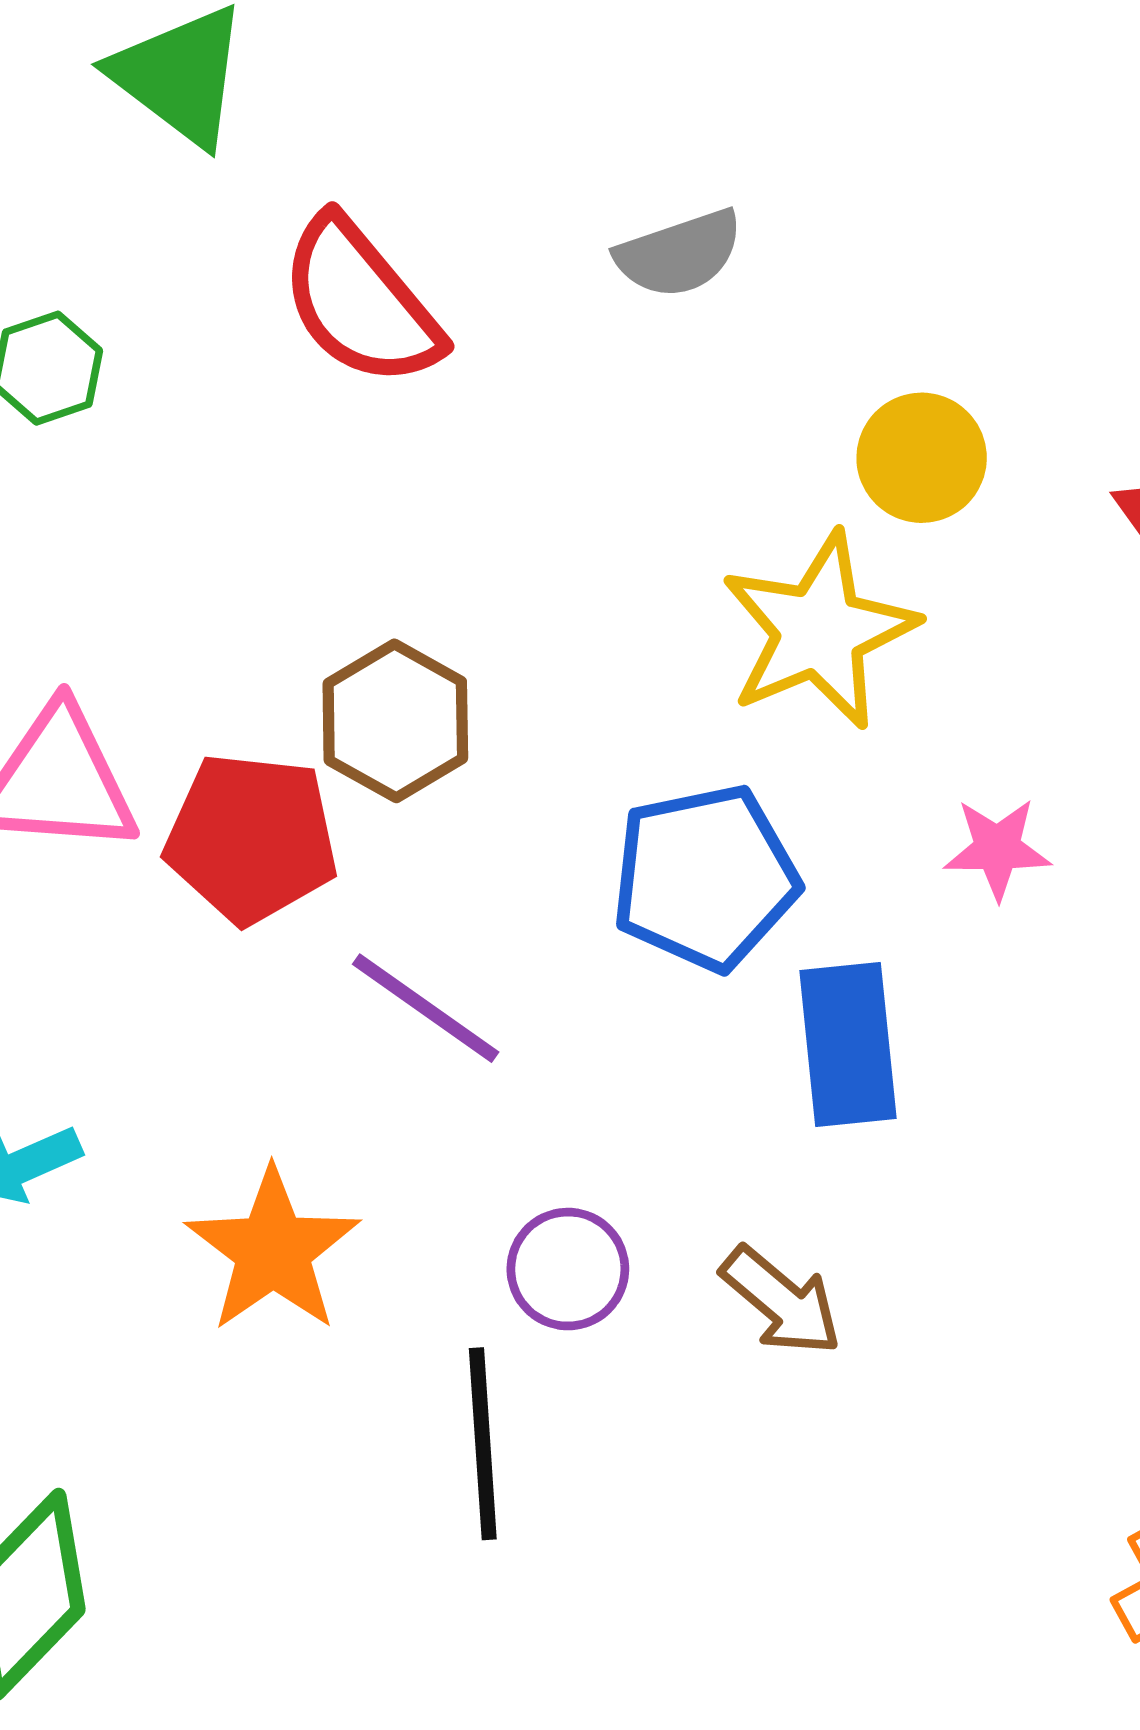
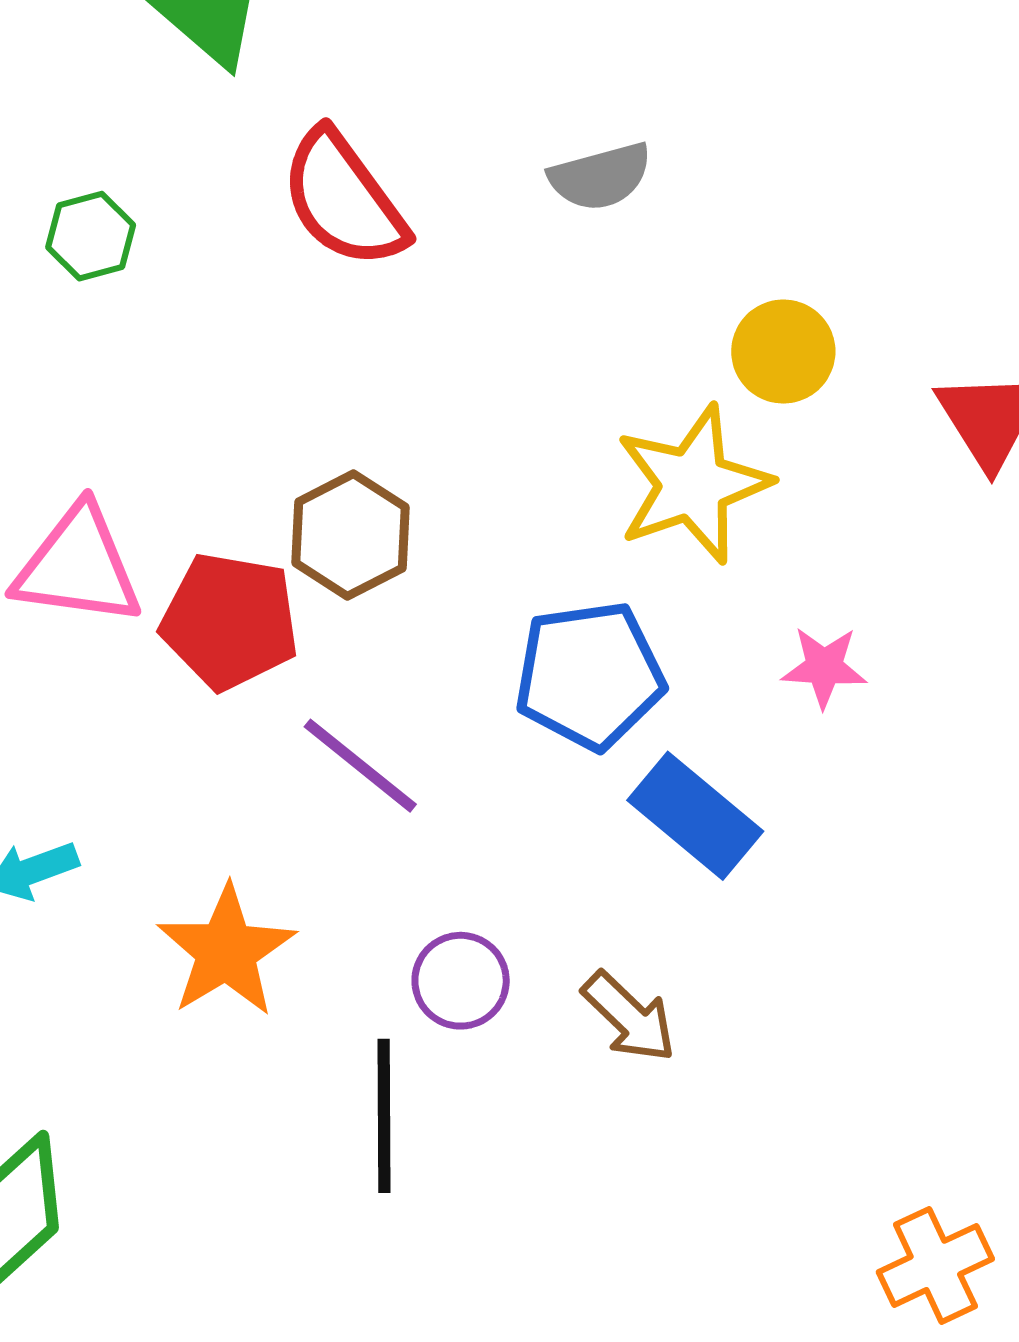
blue rectangle: (848, 1045) -> (695, 816), turned -48

